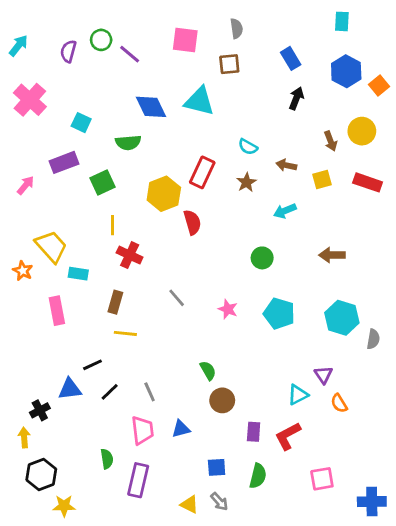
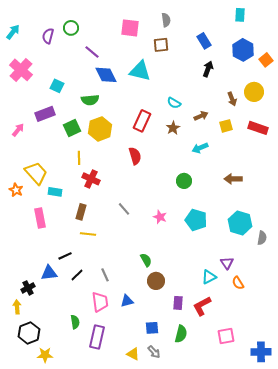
purple line: (130, 54) -> (92, 52), moved
brown arrow: (286, 165) -> (201, 116), turned 144
yellow hexagon: (164, 194) -> (100, 129), moved

